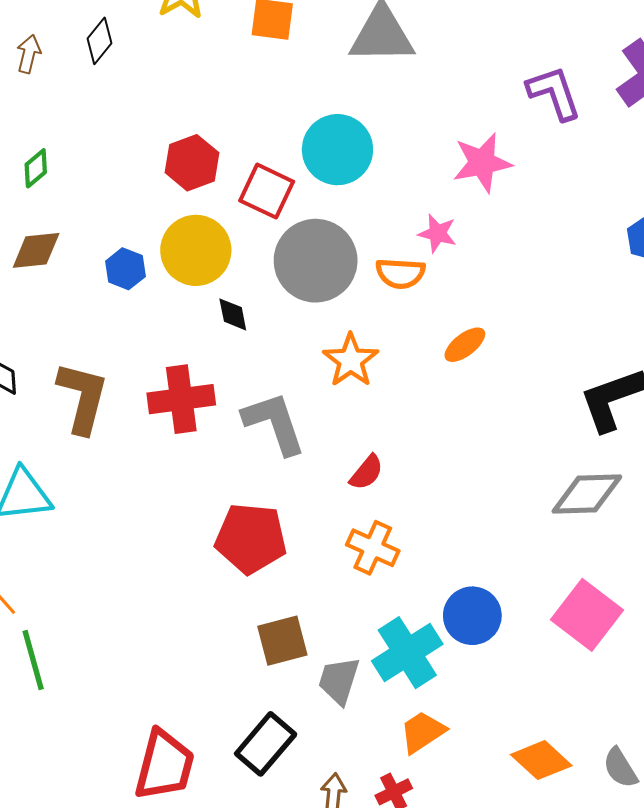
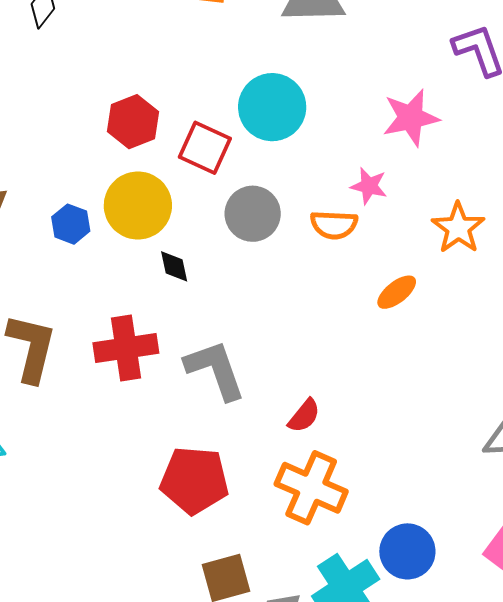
gray circle: (316, 261) -> (253, 214), size x0.7
orange star: (351, 360) -> (458, 228), moved
orange cross: (373, 548) -> (311, 488), size x1.4

